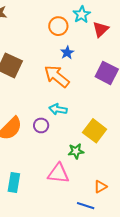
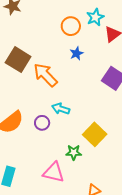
orange arrow: (57, 76) -> (45, 75), moved

